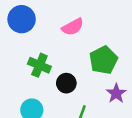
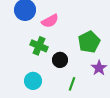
pink semicircle: (73, 27) -> (50, 21), moved

